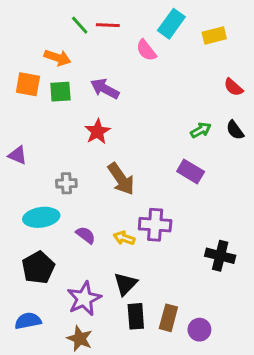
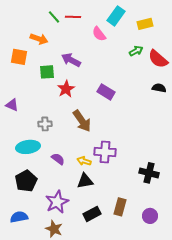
red semicircle: (233, 87) -> (158, 59), size x1.5
green square: (60, 92) -> (47, 72), moved
green arrow: (201, 130) -> (136, 51), moved
black semicircle: (235, 130) -> (159, 88), turned 136
purple rectangle: (191, 171) -> (106, 92), moved
black triangle: (126, 284) -> (85, 181), moved, turned 36
black rectangle: (136, 316) -> (92, 214), turned 66
brown rectangle: (168, 318) -> (120, 207), moved
purple circle: (199, 330) -> (150, 216), moved

